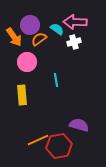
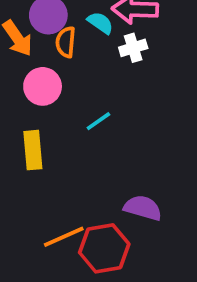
orange semicircle: (39, 39) -> (66, 42), turned -49
cyan line: (56, 80) -> (98, 121), turned 64

